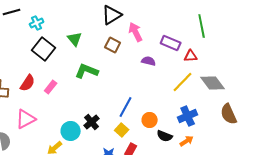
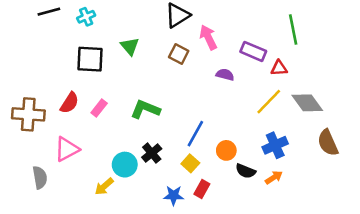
cyan cross: (37, 23) -> (86, 17), moved
black square: (44, 49) -> (90, 59), turned -35
green L-shape: (87, 71) -> (145, 109), moved

